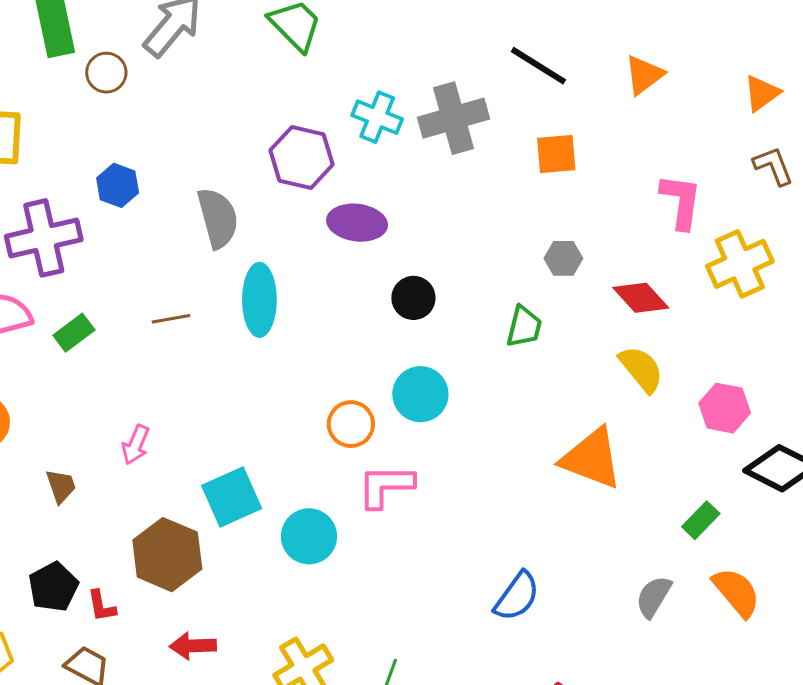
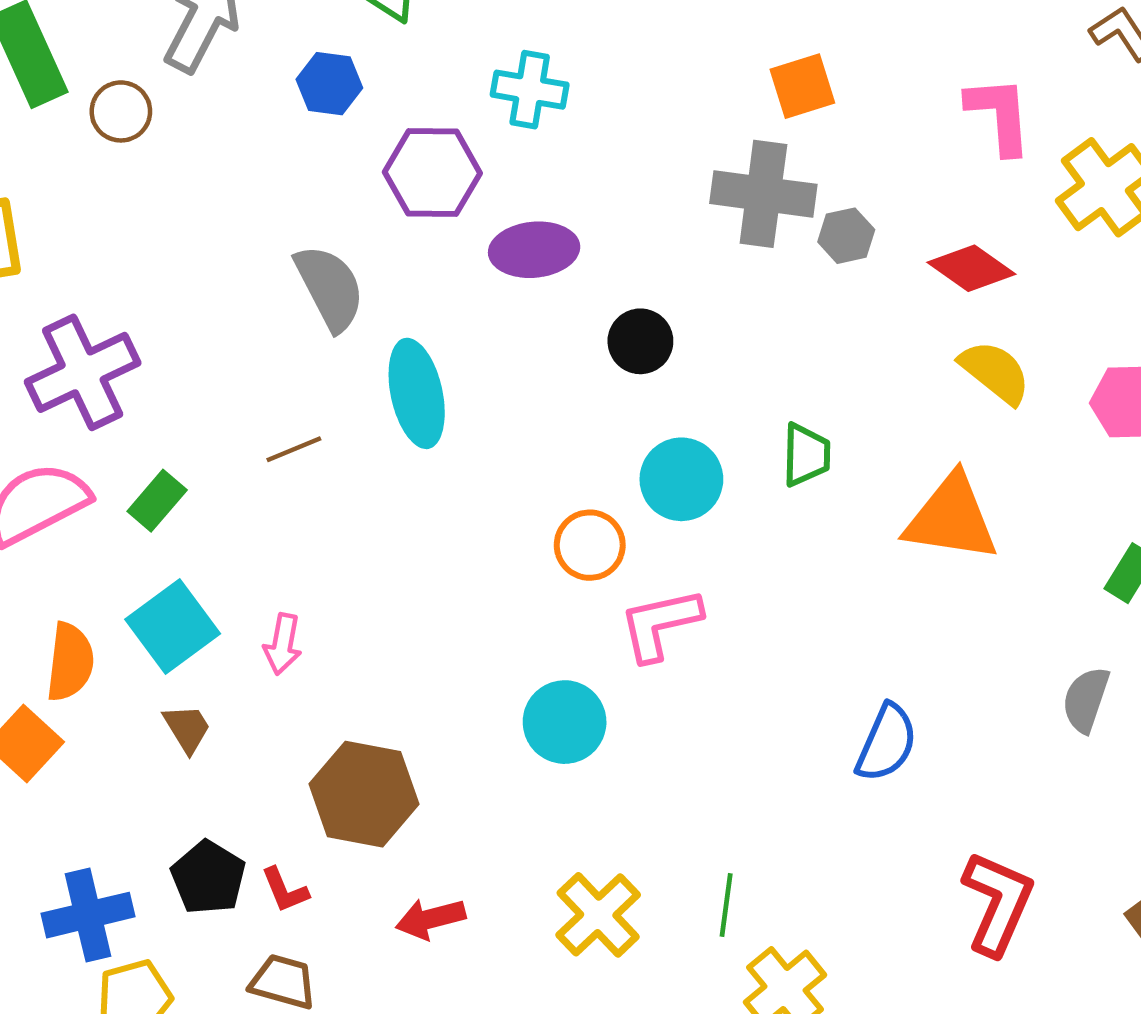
gray cross: (453, 118) -> (763, 194), moved, turned 36
blue hexagon: (118, 185) -> (329, 84), moved
green trapezoid: (524, 327) -> (806, 455), moved
cyan square: (232, 497) -> (173, 626), moved

